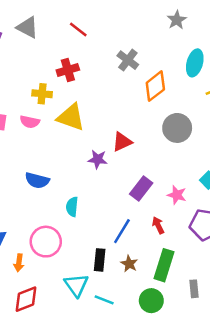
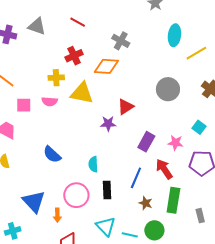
orange diamond: (155, 86) -> (106, 66), moved, turned 50
blue semicircle: (37, 180) -> (52, 154), moved, turned 36
red arrow: (158, 225) -> (164, 169), size x1.5
black rectangle: (100, 260) -> (107, 190), moved
green circle: (151, 301) -> (154, 230), moved

